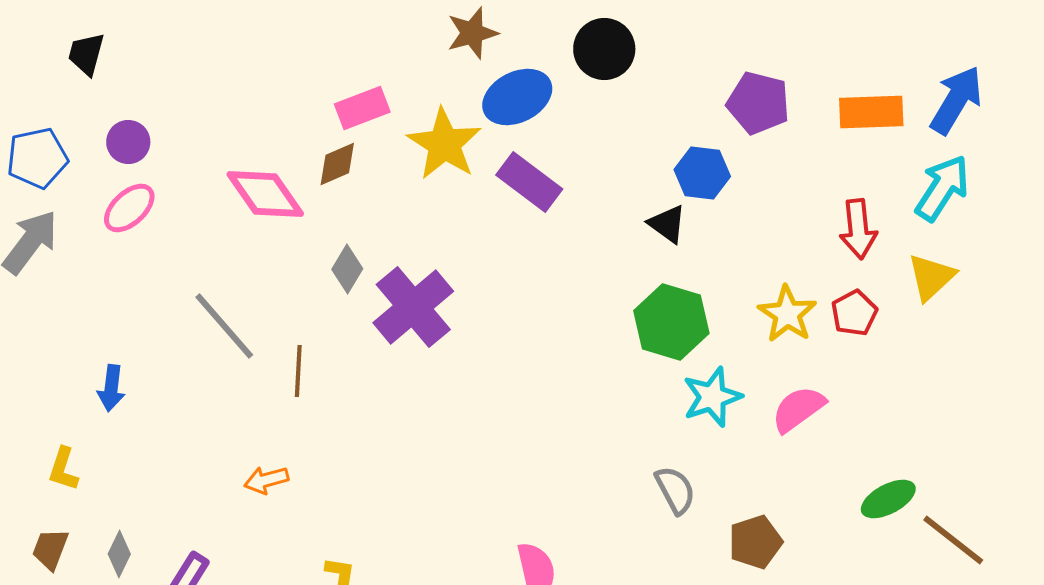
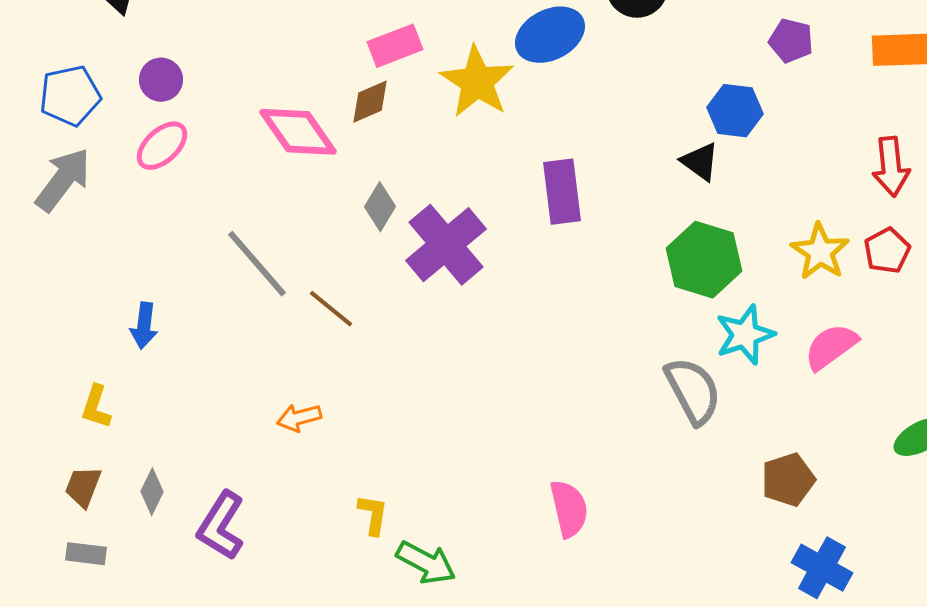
purple pentagon: (758, 103) -> (791, 41), size x0.7
purple rectangle: (529, 182) -> (562, 192), moved, turned 46
brown line: (298, 371) -> (331, 309), turned -54
gray semicircle: (675, 490) -> (693, 391), moved, size x1.4

